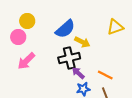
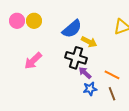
pink circle: (18, 37) -> (17, 21), moved
black cross: (69, 58) -> (76, 58), turned 30

